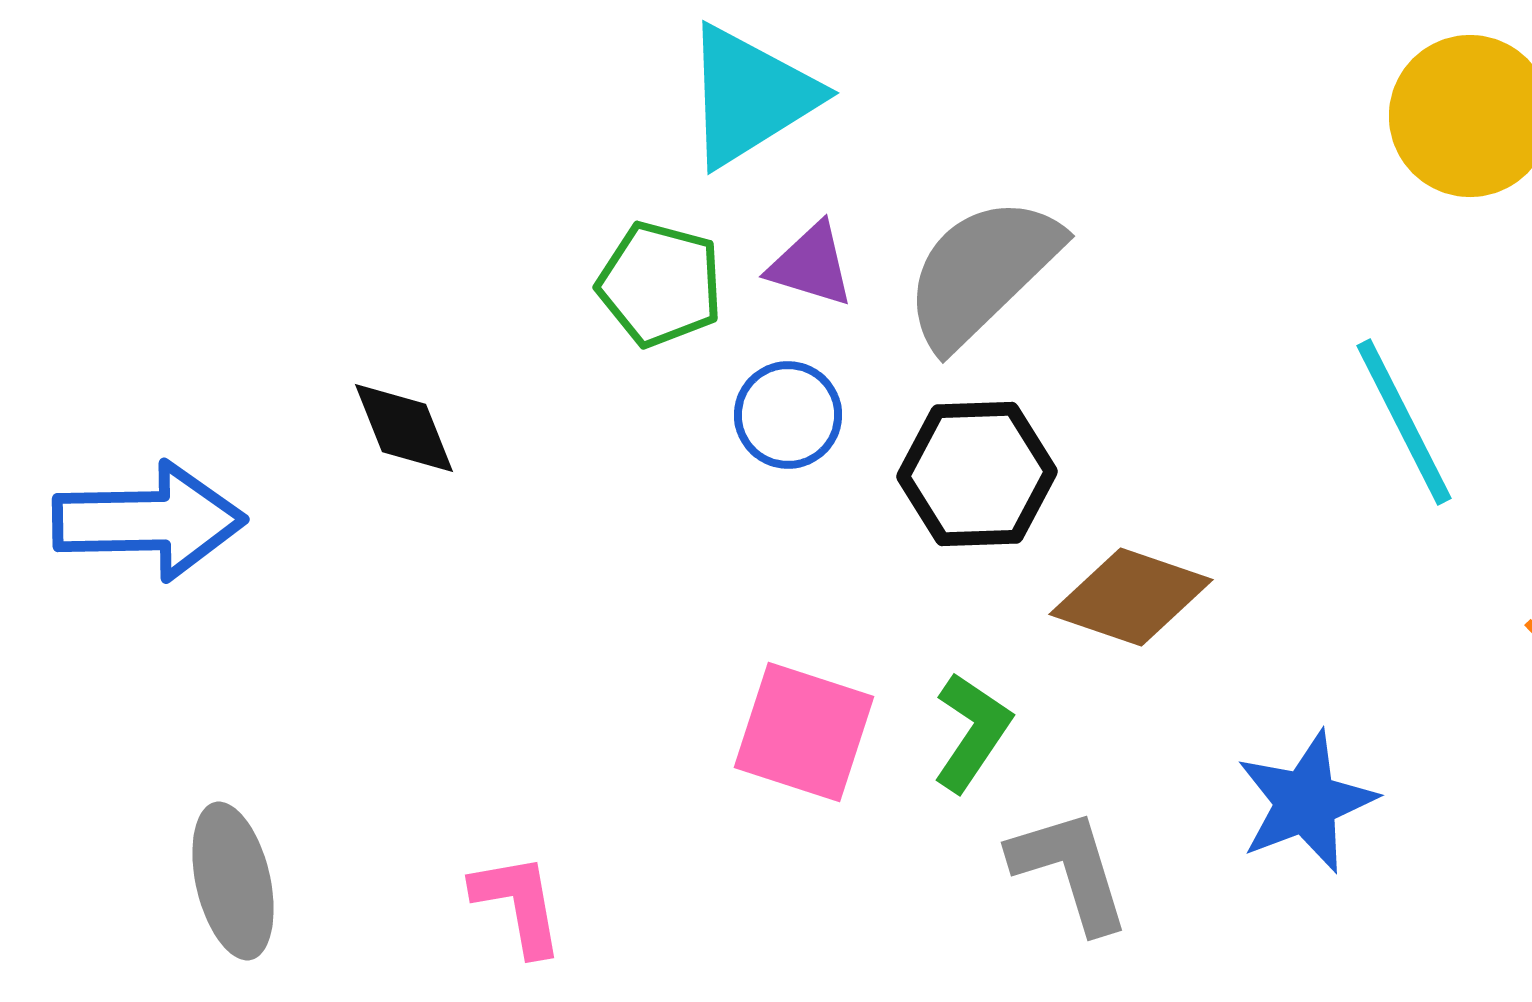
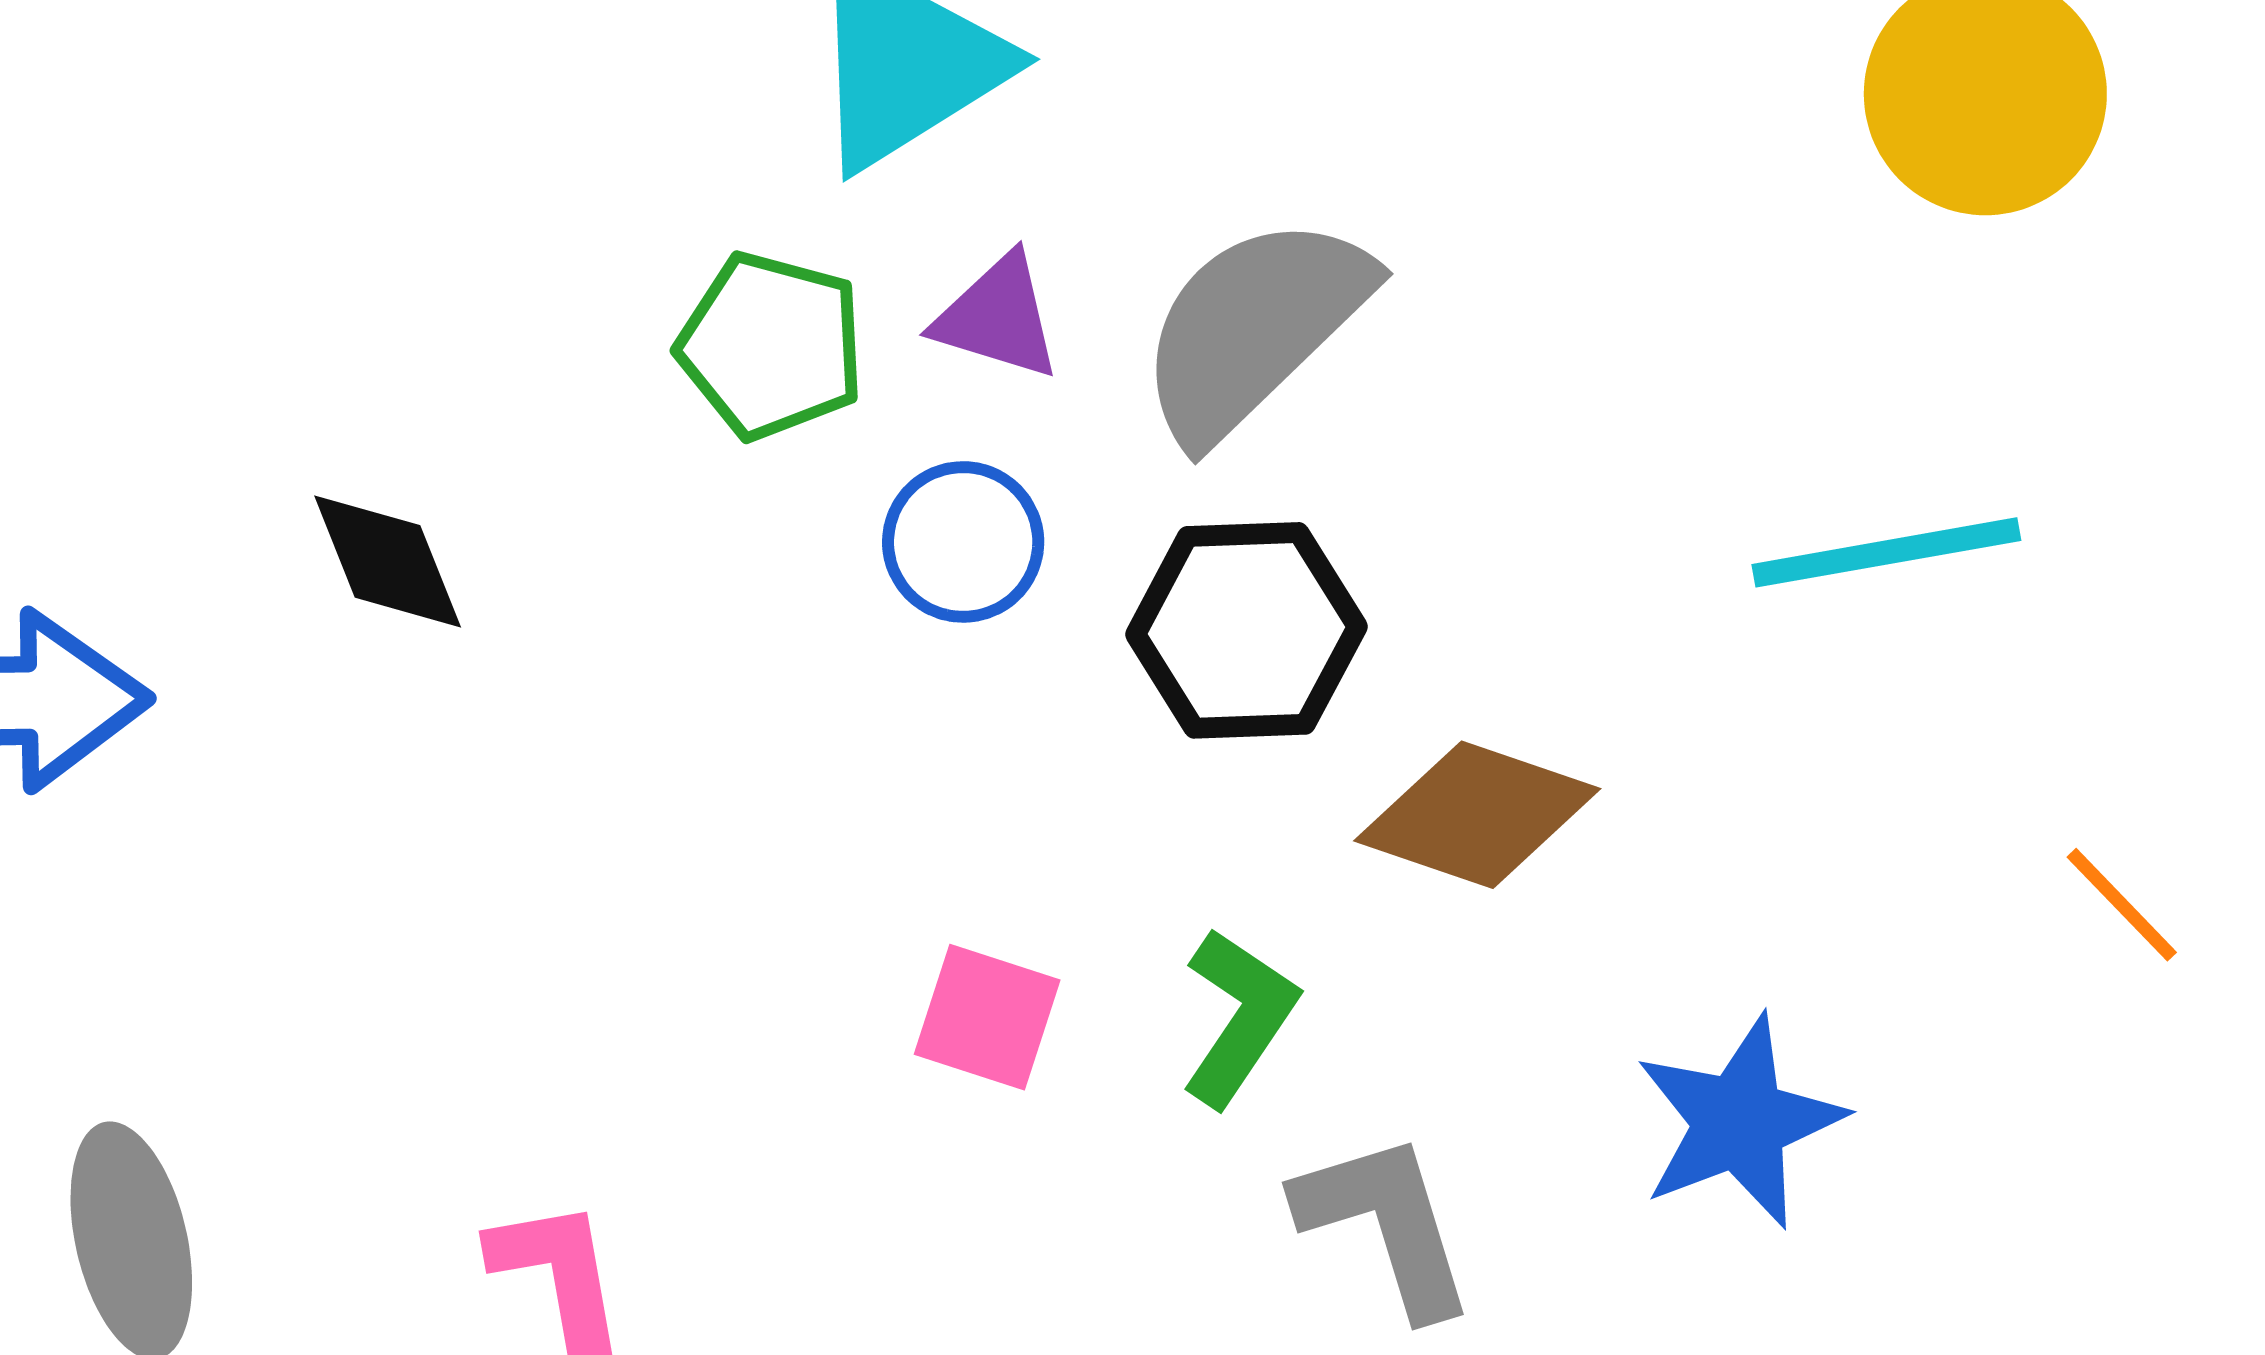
cyan line: (1404, 422) -> (1886, 552), turned -73
pink square: (804, 732) -> (987, 1017), size x0.7

